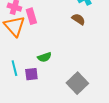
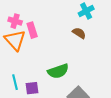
green semicircle: (44, 57) -> (58, 71), moved, size x1.5

